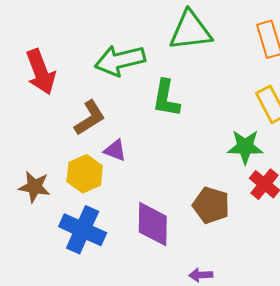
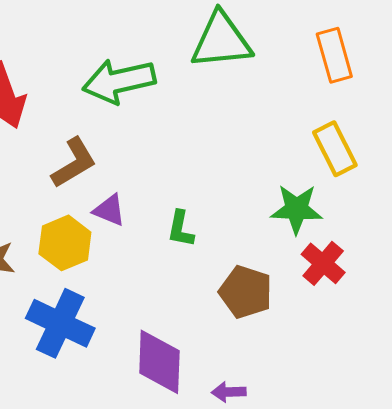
green L-shape: (166, 98) -> (181, 229), moved, size x0.7
purple diamond: (153, 224) -> (159, 362), moved

